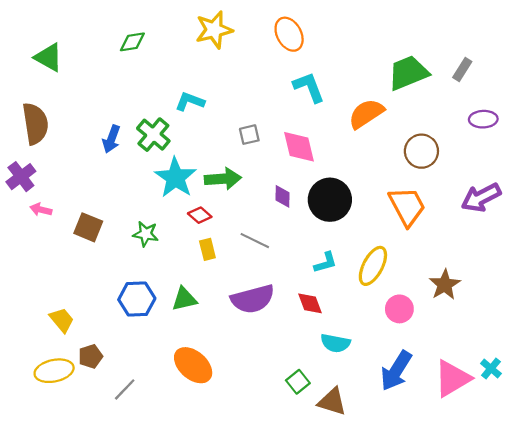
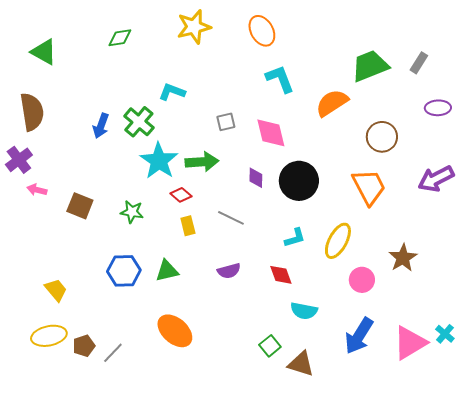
purple semicircle: (253, 299) -> (229, 271), size x0.6
brown pentagon: (90, 356) -> (84, 346), moved

